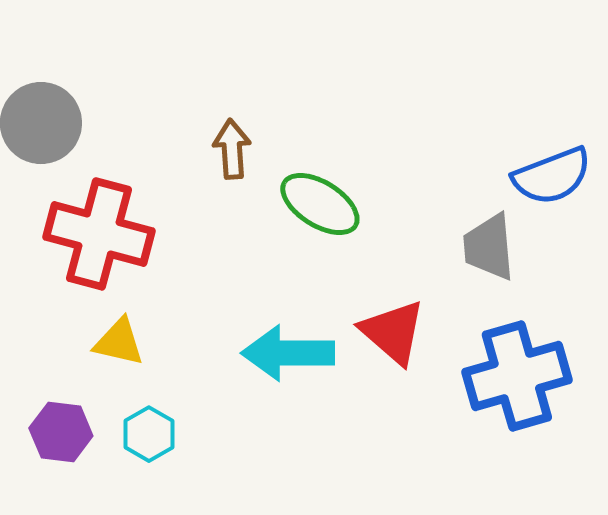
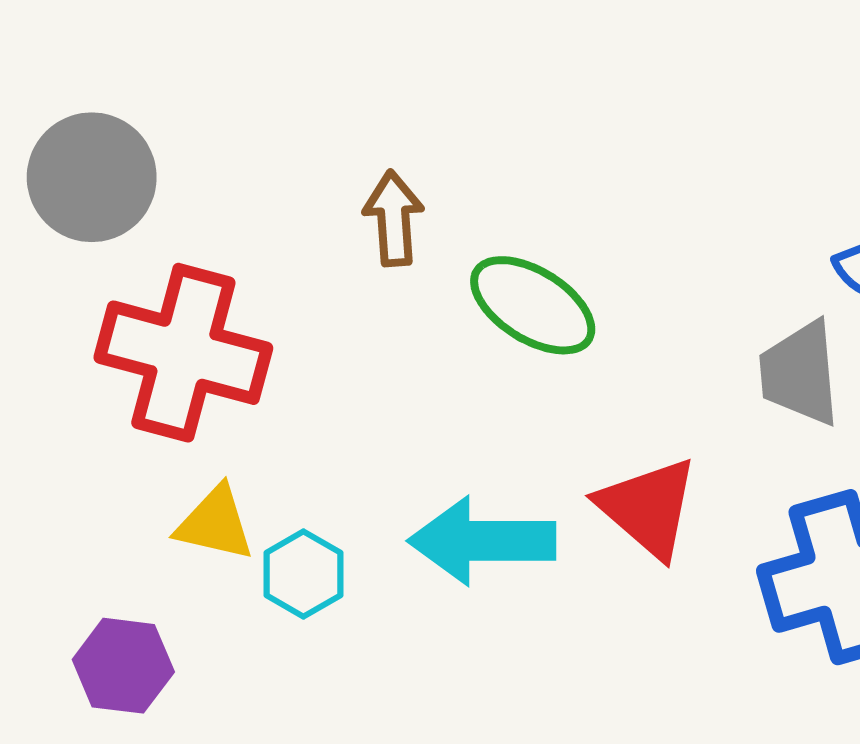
cyan hexagon: (149, 434) -> (303, 574), moved

